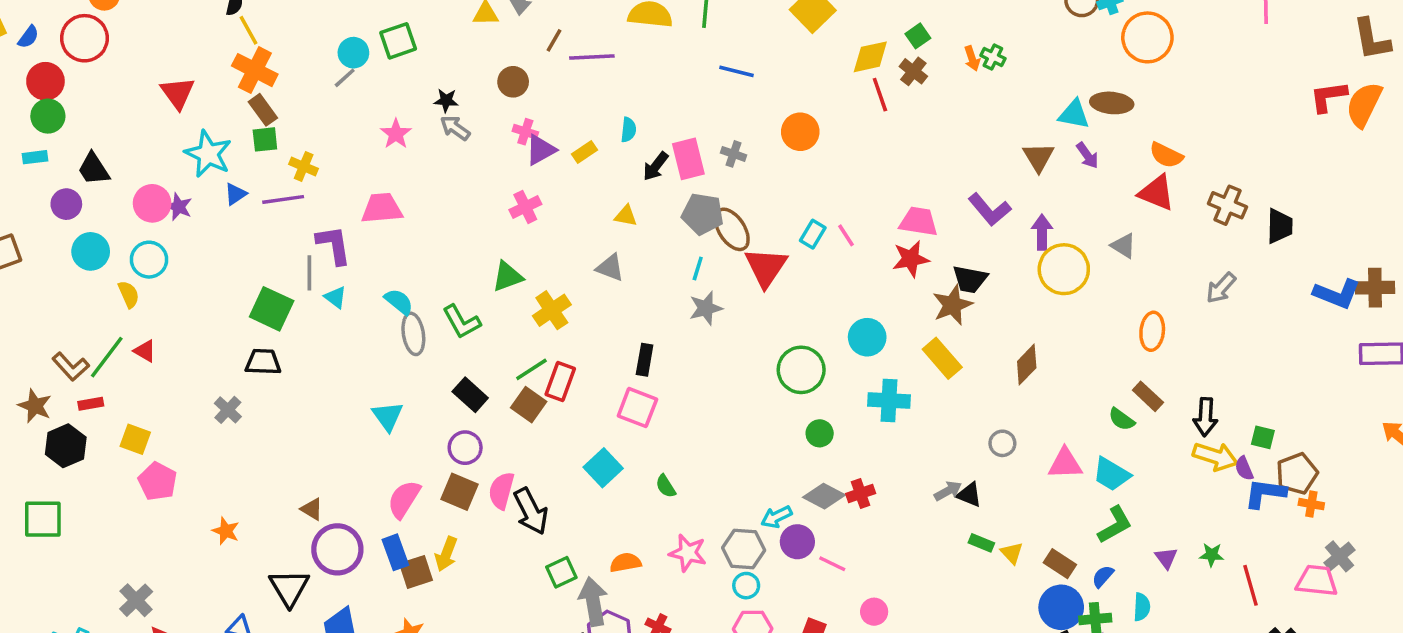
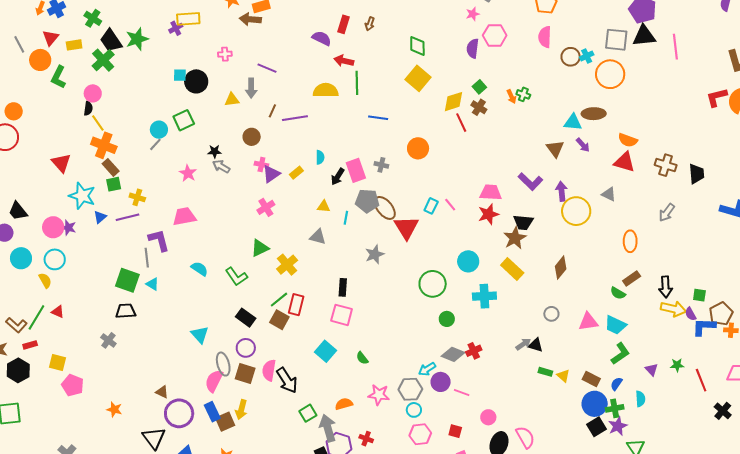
cyan line: (698, 269) -> (346, 218), moved
cyan triangle: (336, 297) -> (152, 284), moved
gray ellipse: (413, 334) -> (223, 364), moved
brown rectangle: (1148, 396) -> (632, 279), turned -72

